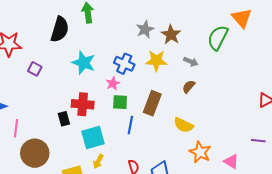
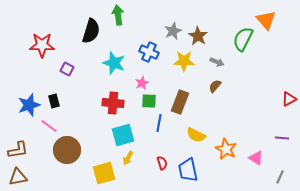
blue cross: (124, 64) -> (149, 52), moved
black rectangle: (64, 119) -> (54, 101), moved
yellow semicircle: (183, 125) -> (196, 135), moved
pink line: (16, 128) -> (49, 126), turned -60

